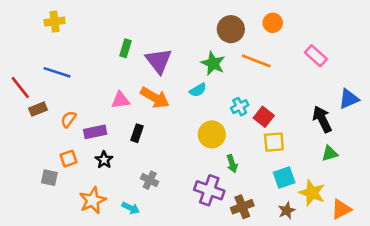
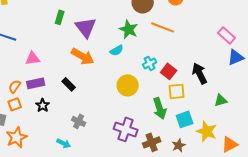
pink rectangle: (316, 56) -> (227, 35), moved
pink triangle: (120, 100) -> (33, 58), moved
orange semicircle: (68, 119) -> (15, 86), moved
black arrow: (322, 119) -> (200, 73), moved
black rectangle: (137, 133) -> (69, 84), turned -64
green arrow: (232, 164) -> (160, 108), moved, size x1.5
orange star: (93, 200) -> (17, 137), moved
brown star: (287, 211) -> (179, 145), moved

